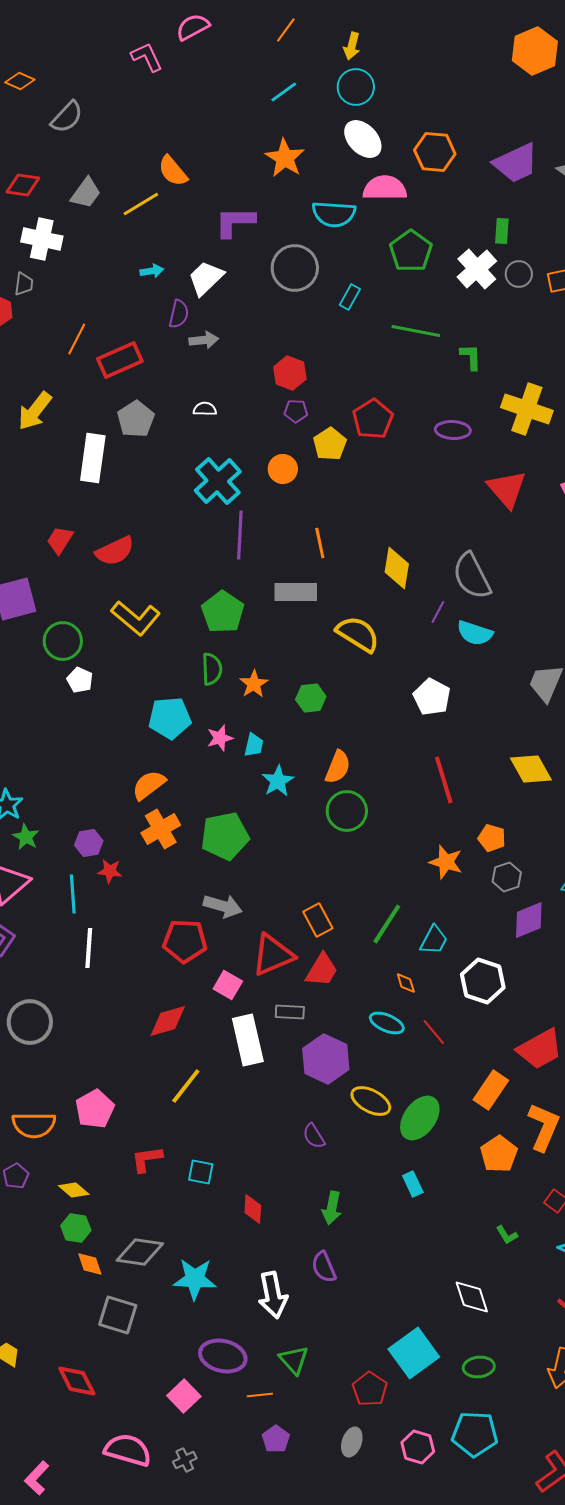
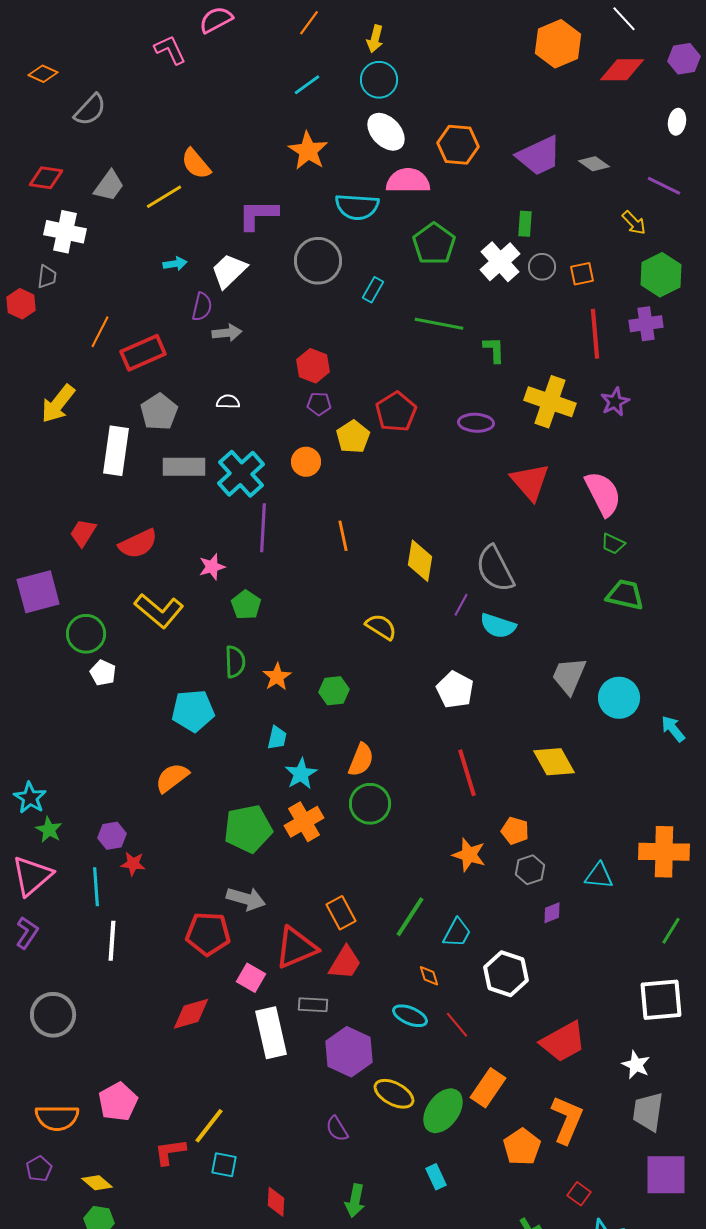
gray rectangle: (296, 592) -> (184, 467), moved
green pentagon: (223, 612) -> (246, 605), size x0.7
yellow semicircle: (358, 634) -> (381, 627), size x0.7
pink star: (220, 738) -> (212, 567), moved
orange cross: (161, 829) -> (304, 822), moved
purple diamond: (529, 920) -> (552, 913), size x0.6
yellow line: (186, 1086) -> (209, 1126), moved
orange rectangle: (491, 1090) -> (488, 1088), moved

